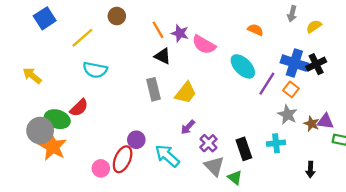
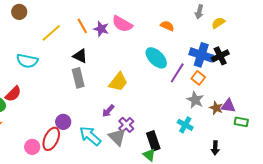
brown circle: (117, 16) -> (19, 12), moved
yellow line: (82, 38) -> (51, 33), moved
pink semicircle: (204, 45) -> (122, 24), moved
black triangle: (163, 56) -> (80, 56), moved
yellow trapezoid: (186, 93) -> (118, 82), moved
cyan cross: (276, 143) -> (185, 125), turned 35
black rectangle: (244, 149) -> (153, 141), moved
gray triangle: (214, 166) -> (117, 137), moved

